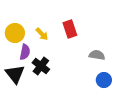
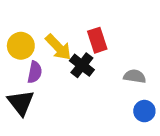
yellow arrow: (42, 34) -> (58, 47), size x1.5
black cross: (41, 66) -> (82, 65), moved

